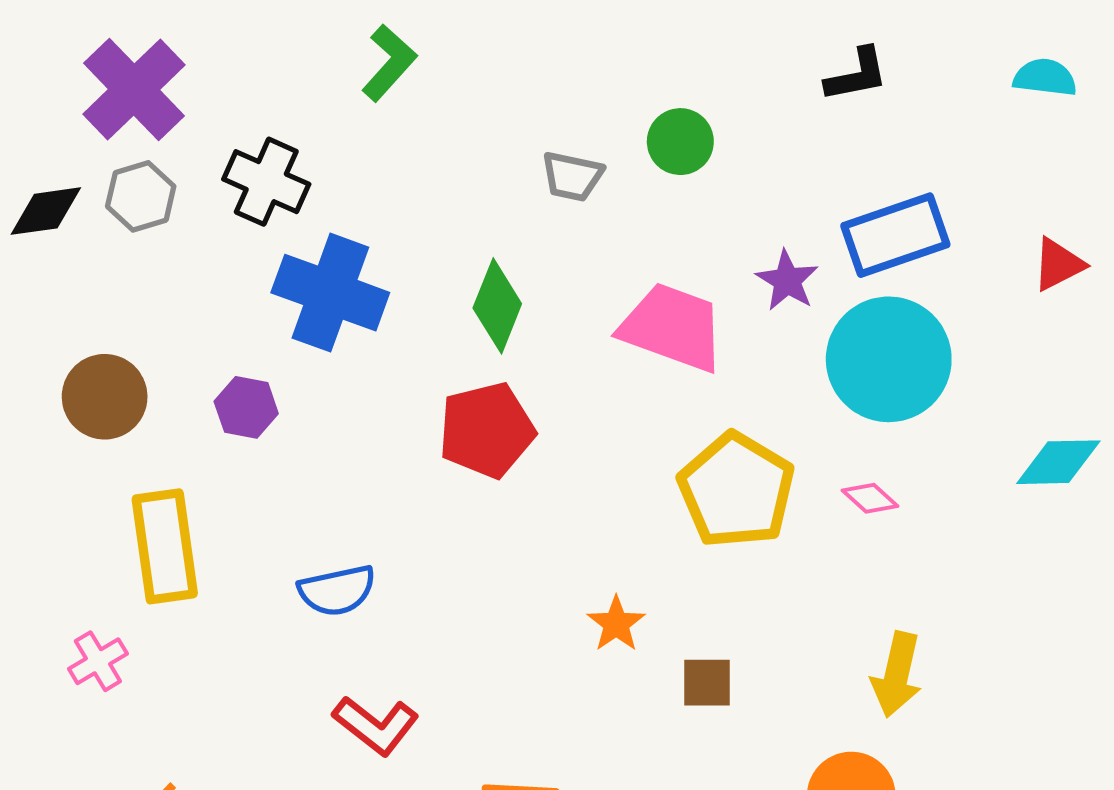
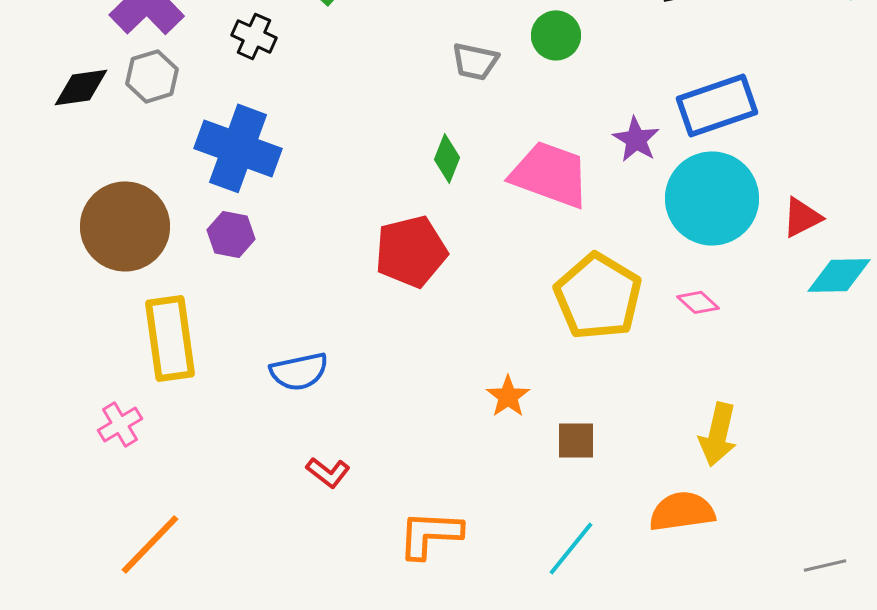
black cross: (266, 182) -> (254, 36), moved, size x0.7
red triangle: (1058, 264) -> (802, 217), moved
blue cross: (330, 293) -> (238, 148), moved
green diamond: (497, 306) -> (447, 158), moved, size x0.7
brown circle: (105, 397) -> (125, 226), size x1.4
red L-shape: (376, 725) -> (328, 472), size x0.7

